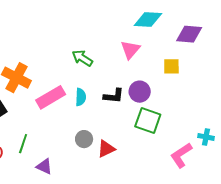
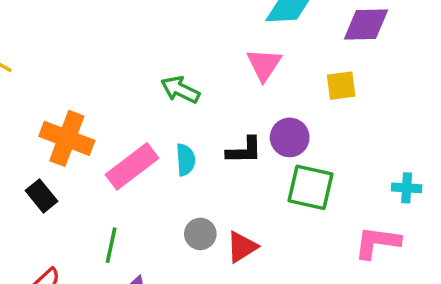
cyan cross: (206, 137) -> (407, 188), moved
green line: (23, 144) -> (111, 245), moved
pink L-shape: (181, 155) -> (377, 242), turned 48

